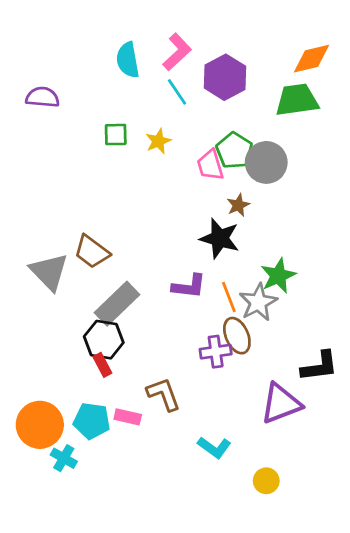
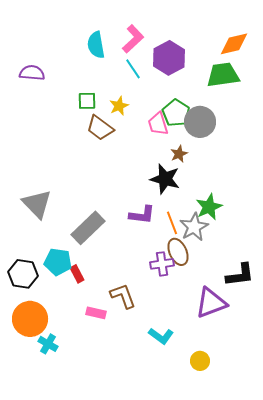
brown trapezoid: (92, 252) -> (100, 128), moved
black hexagon: (104, 340) -> (23, 274), moved
cyan pentagon: (92, 421) -> (58, 262), moved

